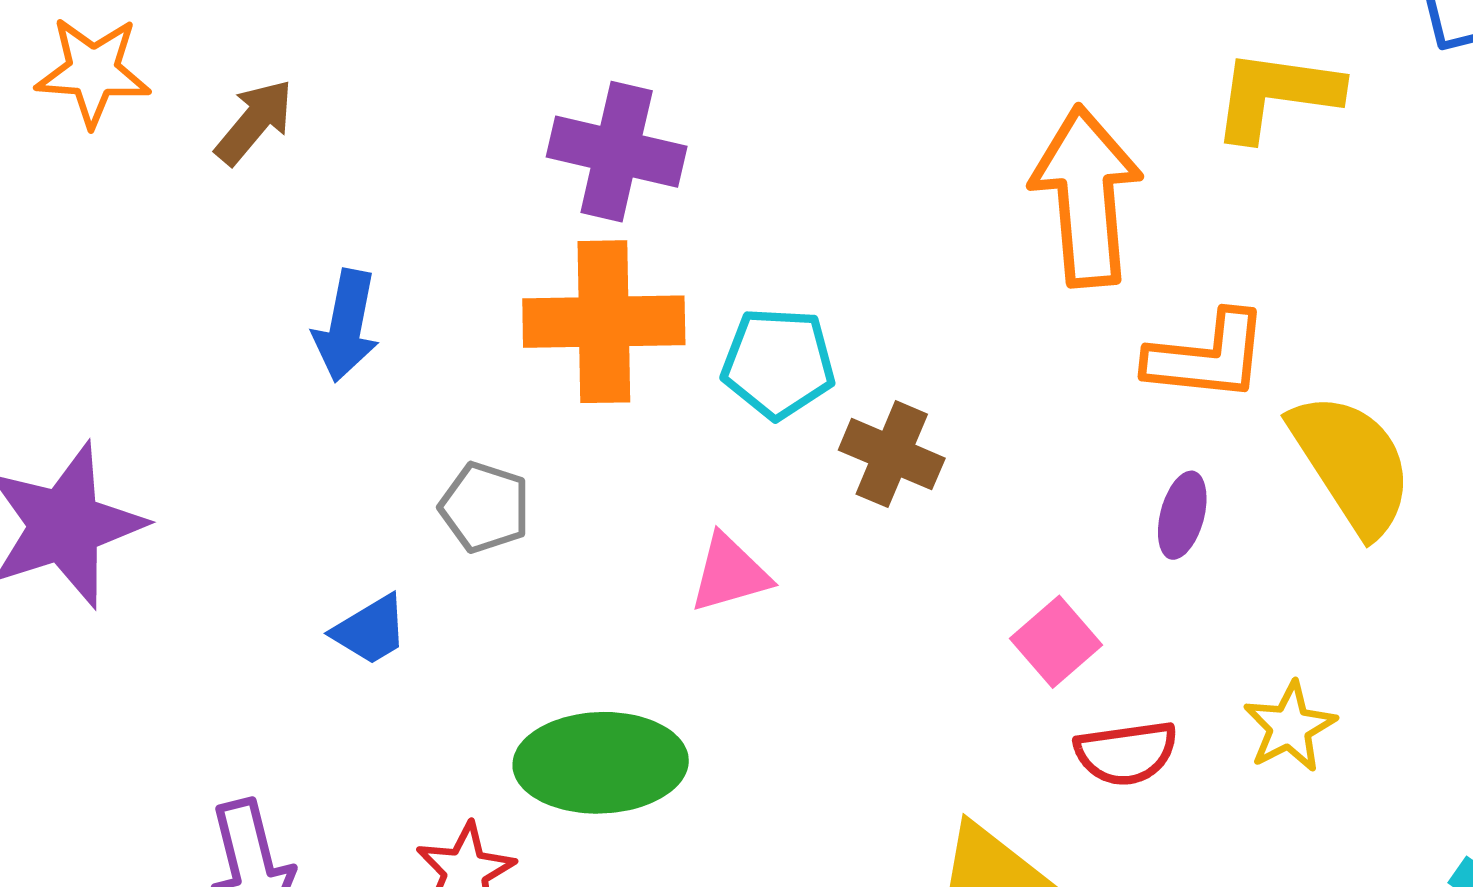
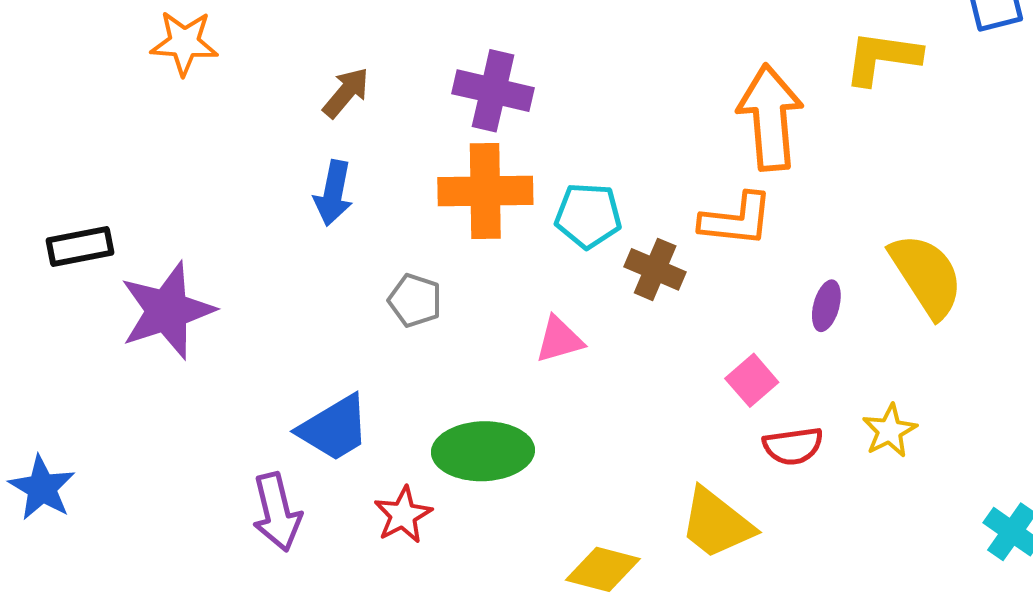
brown arrow: (254, 122) -> (346, 93), moved
orange L-shape: (1207, 357) -> (736, 220), moved
blue trapezoid: (370, 630) -> (334, 428), moved, size x1.6

